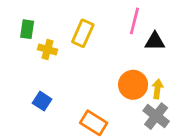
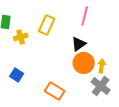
black triangle: (155, 41) -> (79, 44), moved, turned -35
yellow cross: (48, 50) -> (21, 37), turned -32

